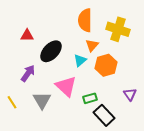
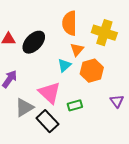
black ellipse: (51, 51) -> (34, 42), moved
gray triangle: (42, 100) -> (24, 107), turned 30
black rectangle: (104, 115) -> (47, 121), moved

